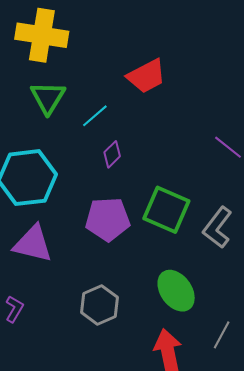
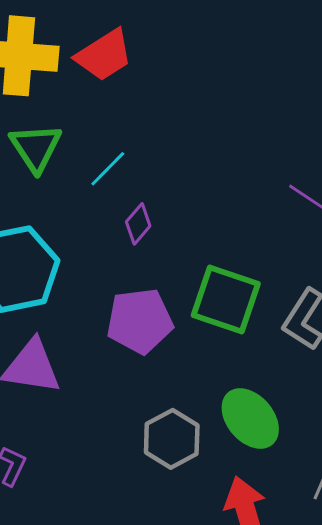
red trapezoid: (146, 76) -> (104, 55), moved
gray hexagon: (100, 305) -> (172, 439), moved

